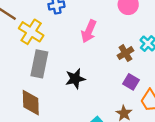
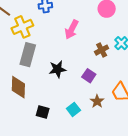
yellow cross: (31, 32) -> (22, 27), turned 30
purple square: (131, 82) -> (89, 76), moved

